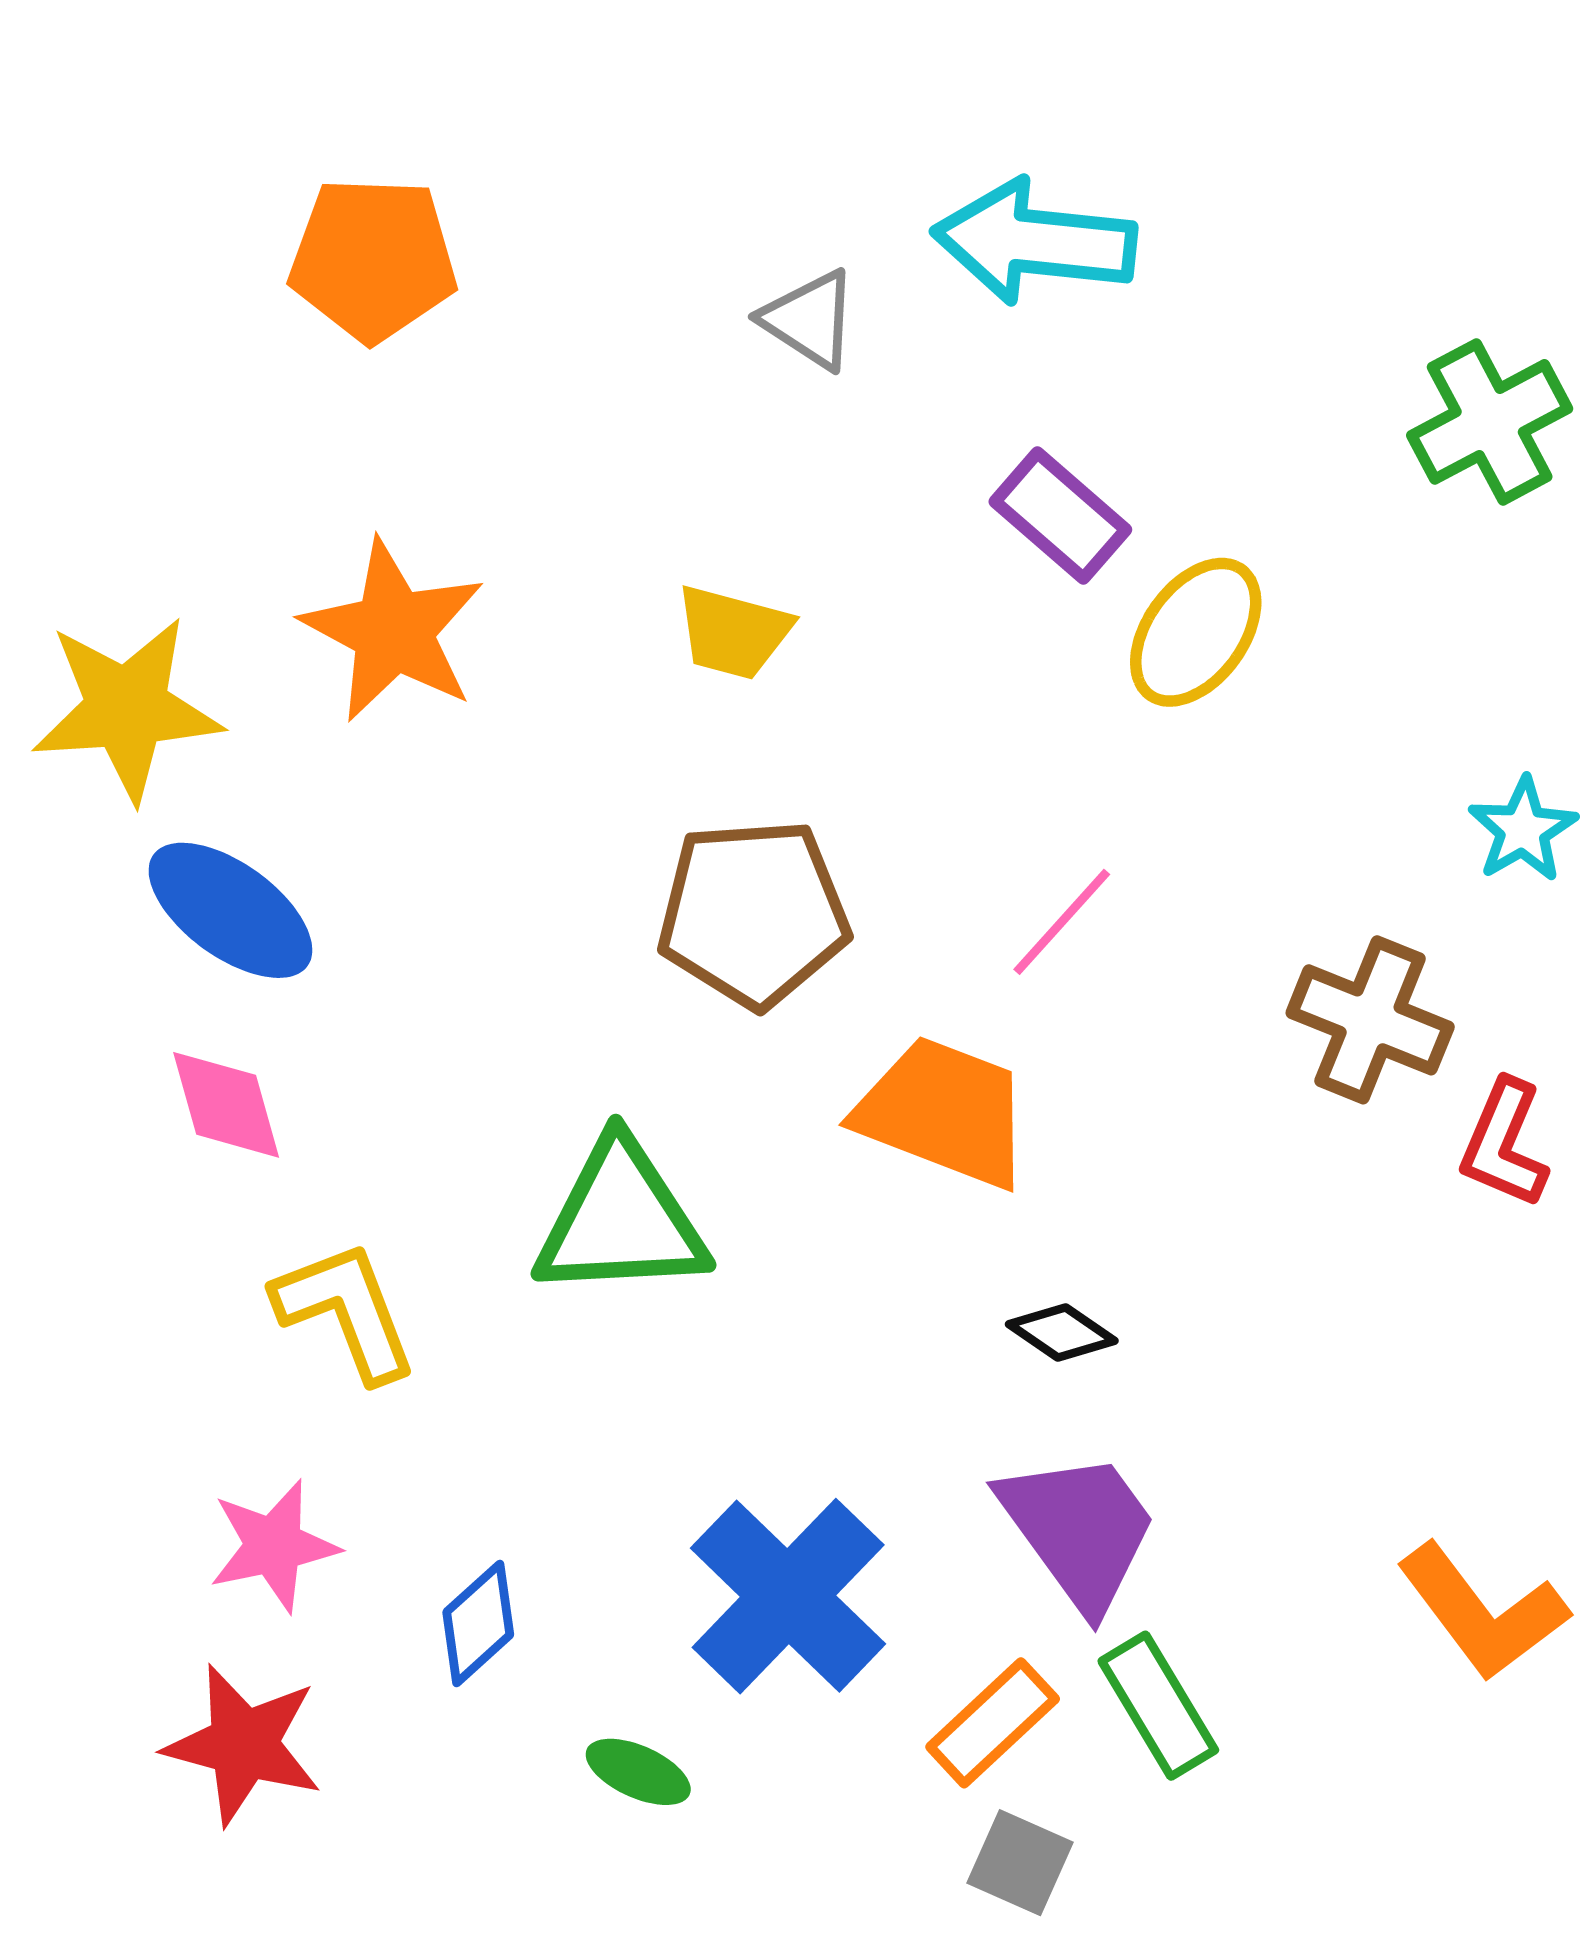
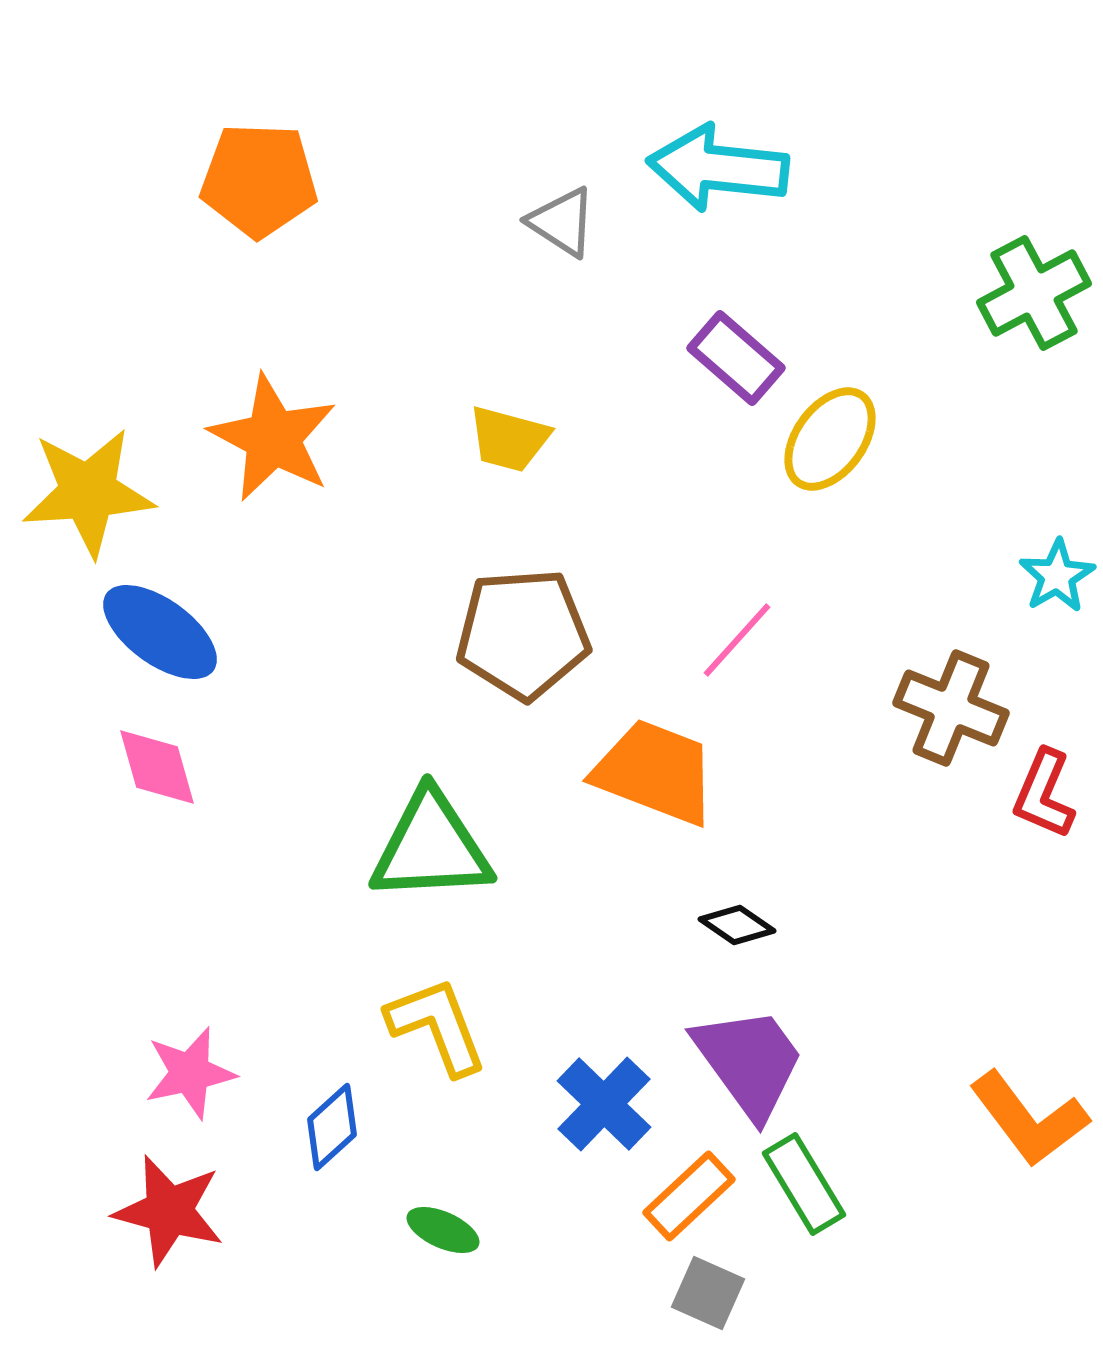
yellow L-shape: (346, 1311) -> (437, 1026), moved
blue cross: (788, 1596) -> (604, 1104), moved, size x0.7

